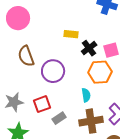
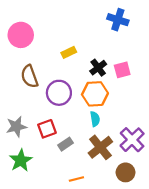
yellow rectangle: (71, 34) -> (69, 52), moved, turned -32
orange hexagon: (100, 72) -> (95, 94), moved
brown cross: (91, 121) -> (100, 147), turned -30

